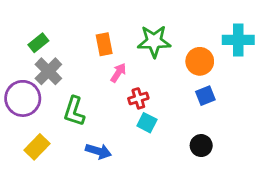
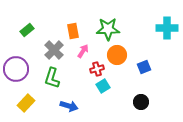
orange circle: (200, 61) -> (117, 55), moved
gray cross: (48, 71) -> (54, 50), moved
cyan square: (147, 123) -> (103, 86), turned 32

